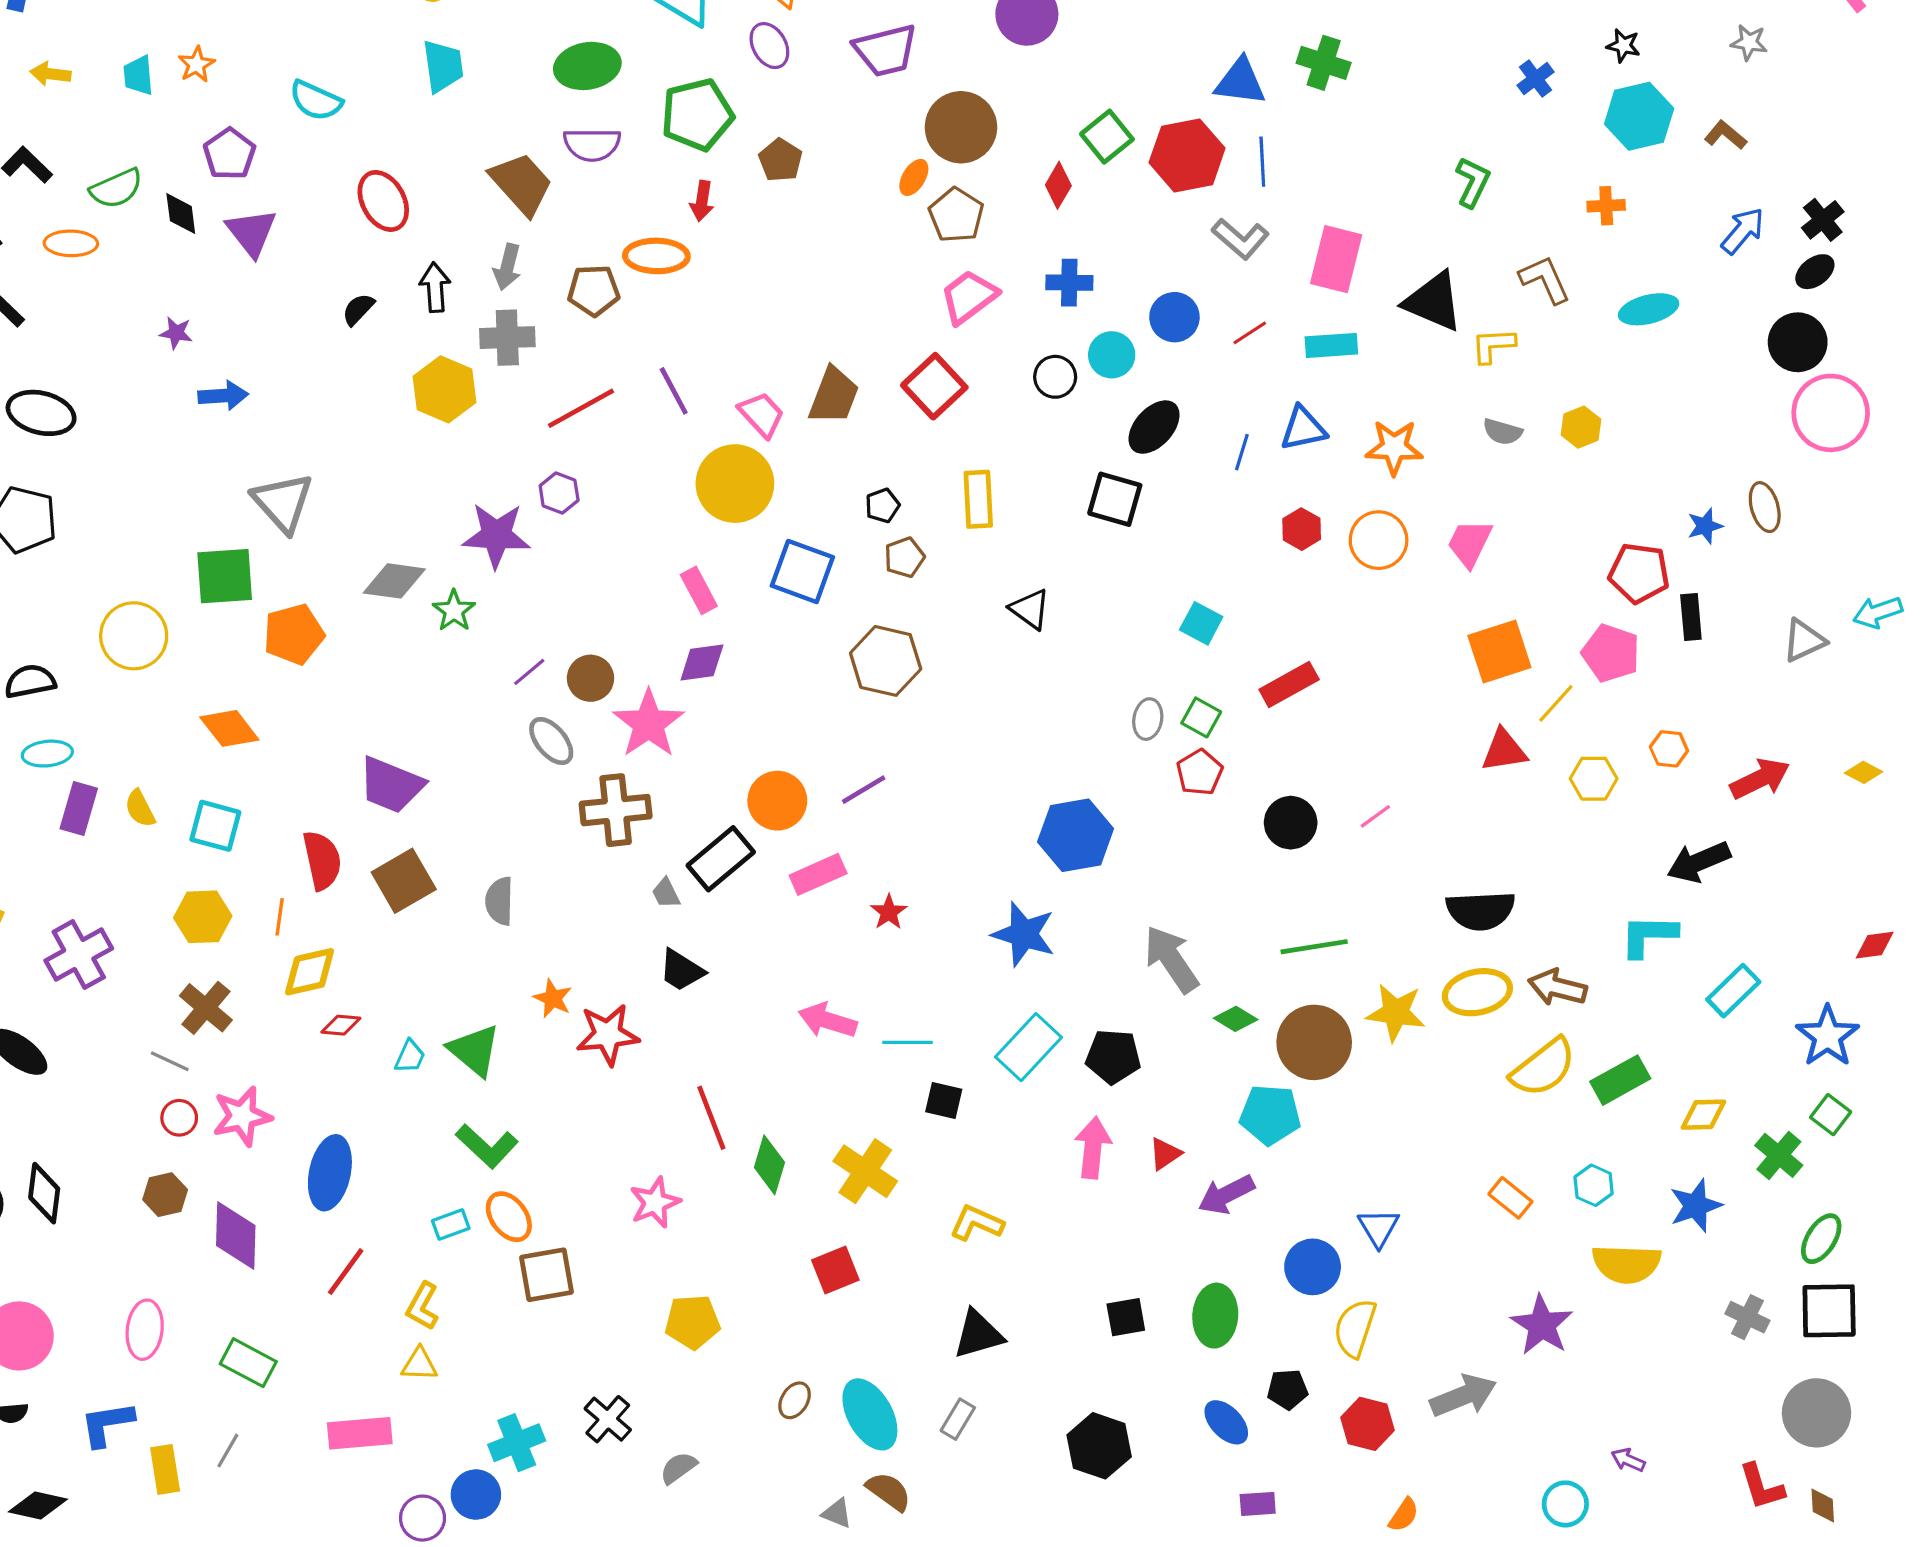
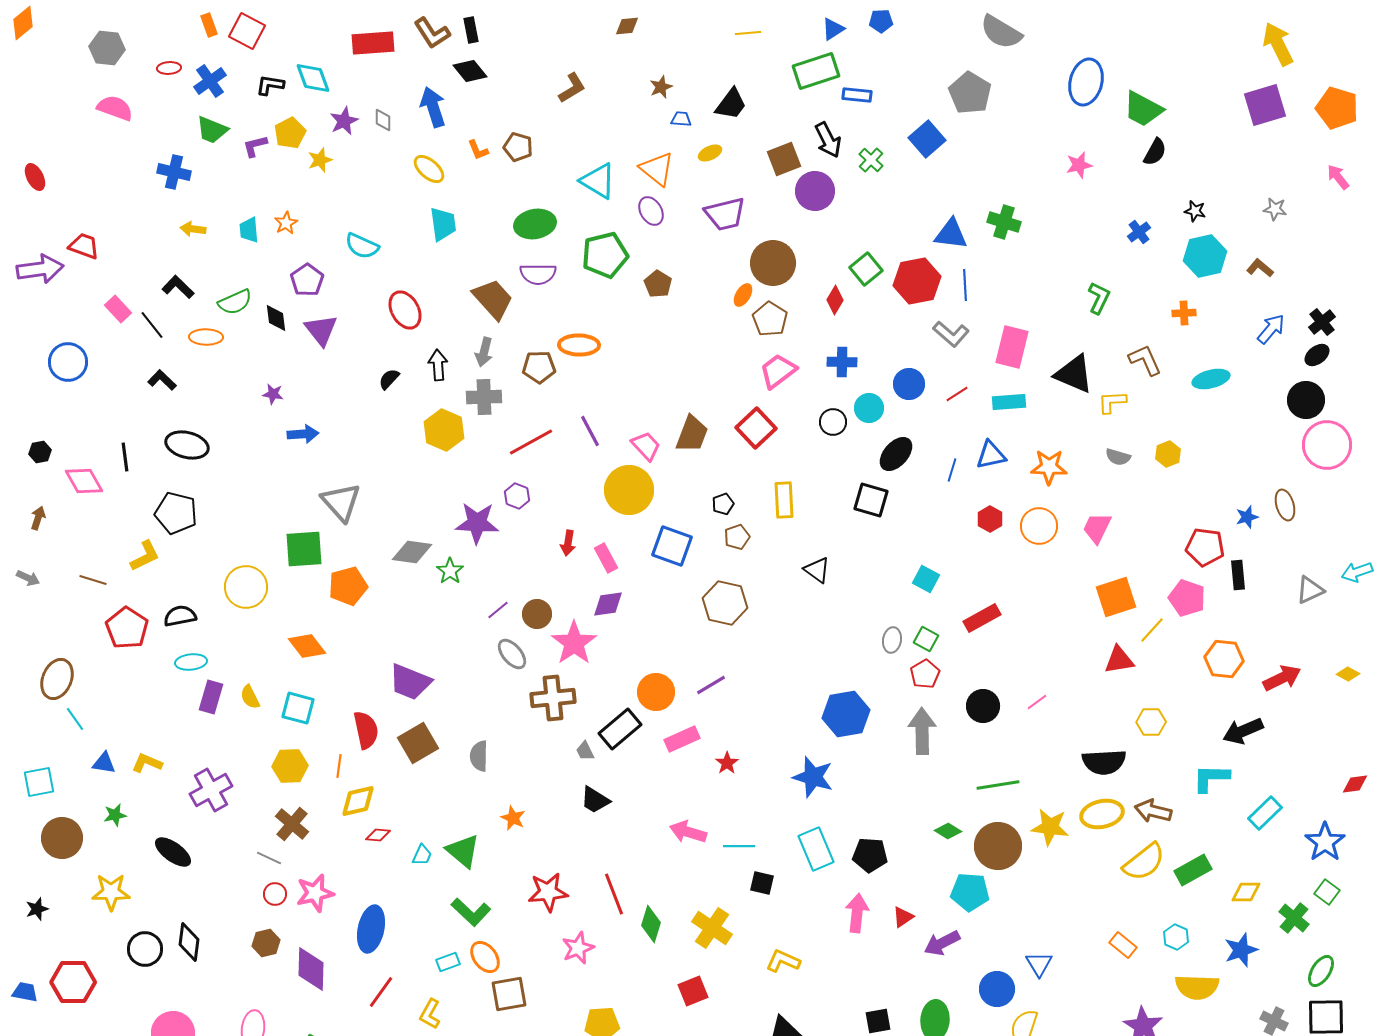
red arrow: (702, 201) -> (568, 543), moved
orange hexagon: (1669, 749) -> (1224, 659), size x1.6
yellow hexagon: (1594, 779) -> (1151, 722), moved
gray arrow: (1171, 959) -> (922, 731), moved, turned 33
red star: (608, 1035) -> (548, 892), moved
cyan rectangle: (1028, 1047) -> (816, 849), turned -66

